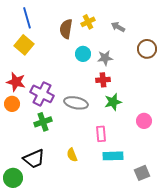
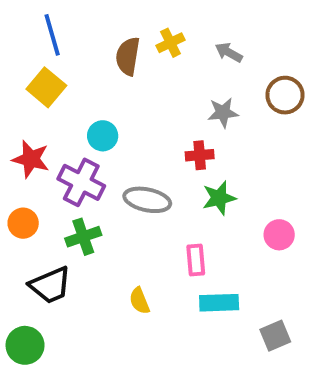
cyan circle: (83, 54) -> (103, 136), moved
gray star: (105, 58) -> (223, 113), moved
orange circle: (12, 104) -> (23, 223), moved
black trapezoid: (34, 159) -> (50, 285), moved

